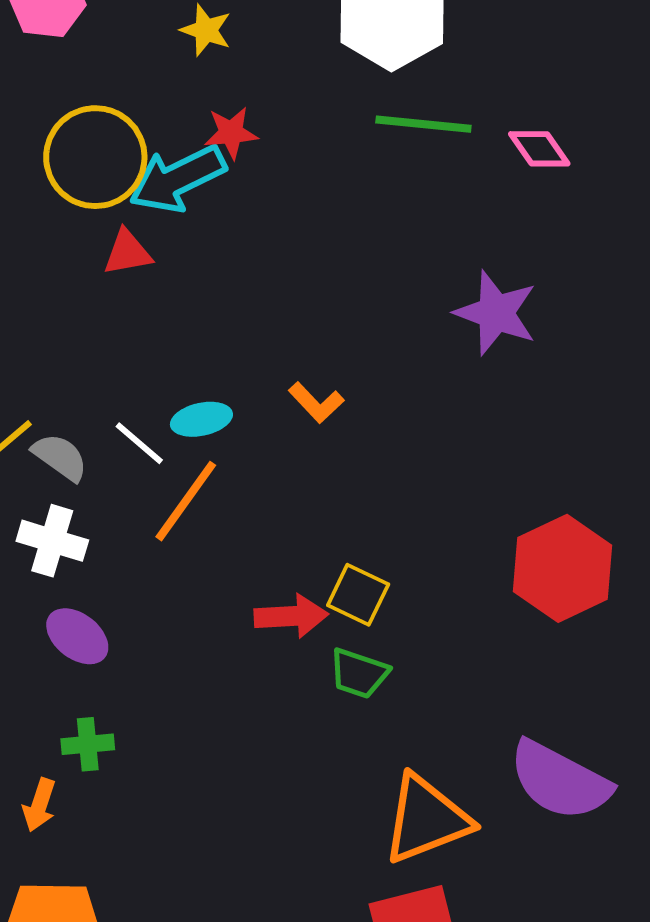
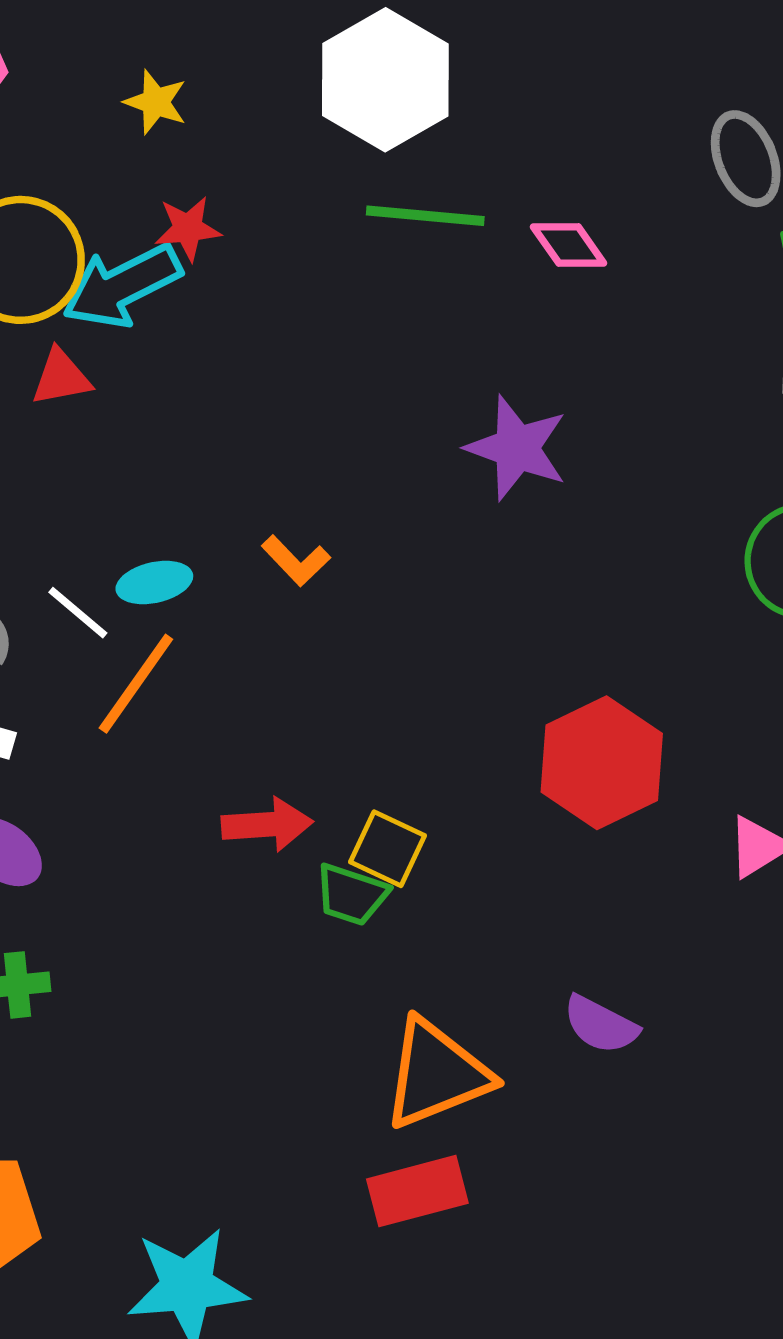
yellow square: (358, 595) -> (388, 849), moved
purple semicircle: (560, 781) -> (601, 1025), size x0.6

